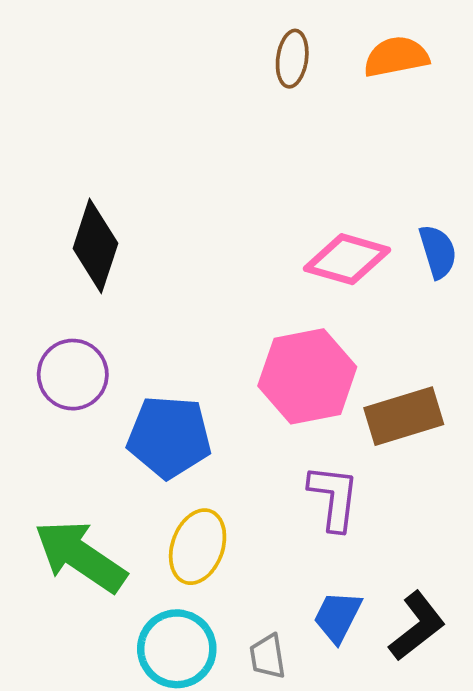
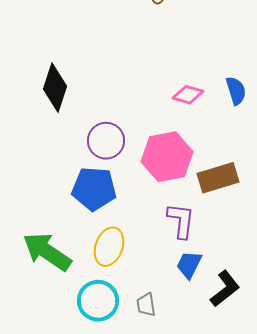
pink diamond: (347, 259) -> (188, 95), size x0.7
purple circle: (73, 375) -> (106, 141), moved
blue trapezoid: (338, 617) -> (189, 265), moved

